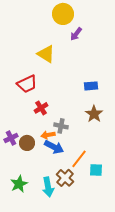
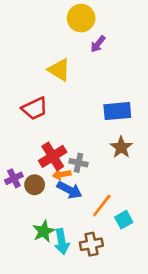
blue rectangle: (91, 86) -> (117, 111), size x1.5
red cross: (41, 108) -> (53, 156), moved, size x1.5
cyan square: (96, 170) -> (124, 220), turned -32
brown cross: (65, 178) -> (91, 244), moved, turned 36
green star: (19, 184) -> (44, 231), moved

